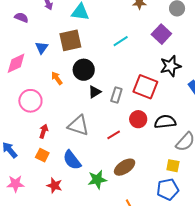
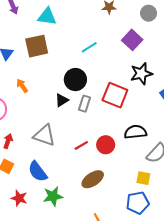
black circle: (84, 70) -> (75, 80), moved
red circle: (138, 119) -> (106, 145), moved
green star: (97, 180) -> (53, 196), moved

